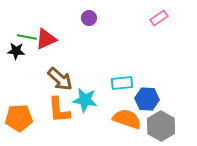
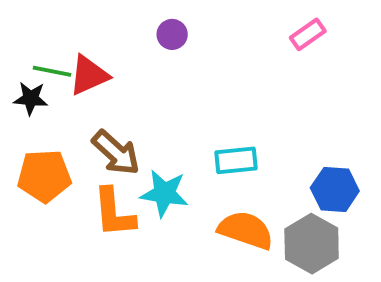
blue hexagon: (147, 99) -> (335, 189), moved
orange pentagon: (19, 118) -> (44, 176), moved

